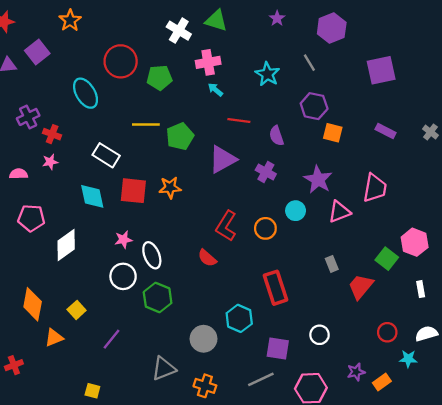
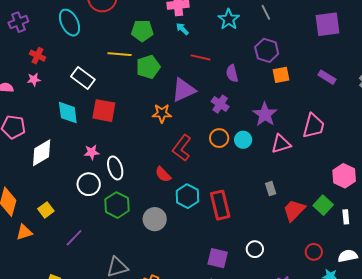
green pentagon: (159, 78) -> (142, 31), moved
purple cross: (28, 117) -> (18, 22), moved
orange square: (333, 133) -> (281, 75), turned -30
orange star: (170, 188) -> (162, 113), moved
orange circle: (265, 228) -> (219, 138), moved
green square: (387, 259) -> (323, 205), moved
cyan hexagon: (239, 318) -> (187, 196), moved
gray circle: (204, 339) -> (155, 219), moved

